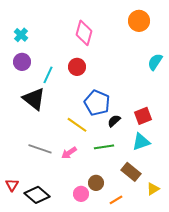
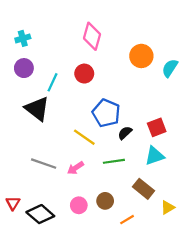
orange circle: (139, 21) -> (141, 56), moved
cyan cross: (21, 35) -> (23, 38), turned 32
pink circle: (81, 194) -> (79, 205), moved

